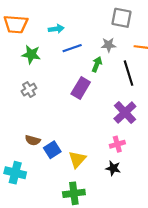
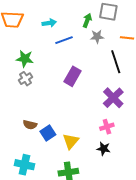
green star: (31, 54) -> (25, 59), moved
green arrow: (97, 64) -> (87, 20), moved
cyan cross: (15, 173) -> (24, 165), moved

